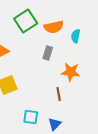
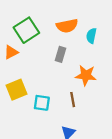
green square: (26, 21) -> (26, 30), moved
cyan square: (31, 117) -> (42, 103), moved

